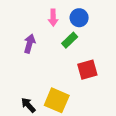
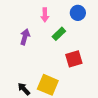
blue circle: (79, 18) -> (78, 13), moved

